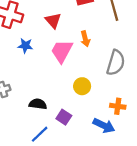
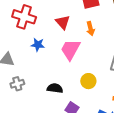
orange arrow: (85, 39) -> (90, 29), moved
black semicircle: (38, 104) -> (55, 88), moved

